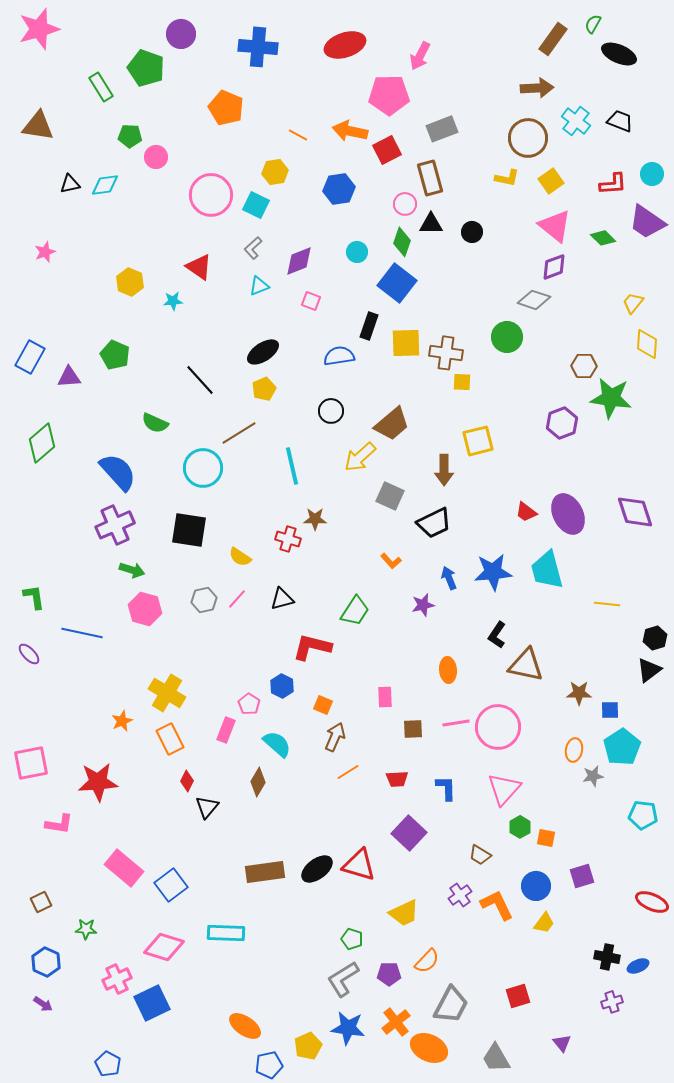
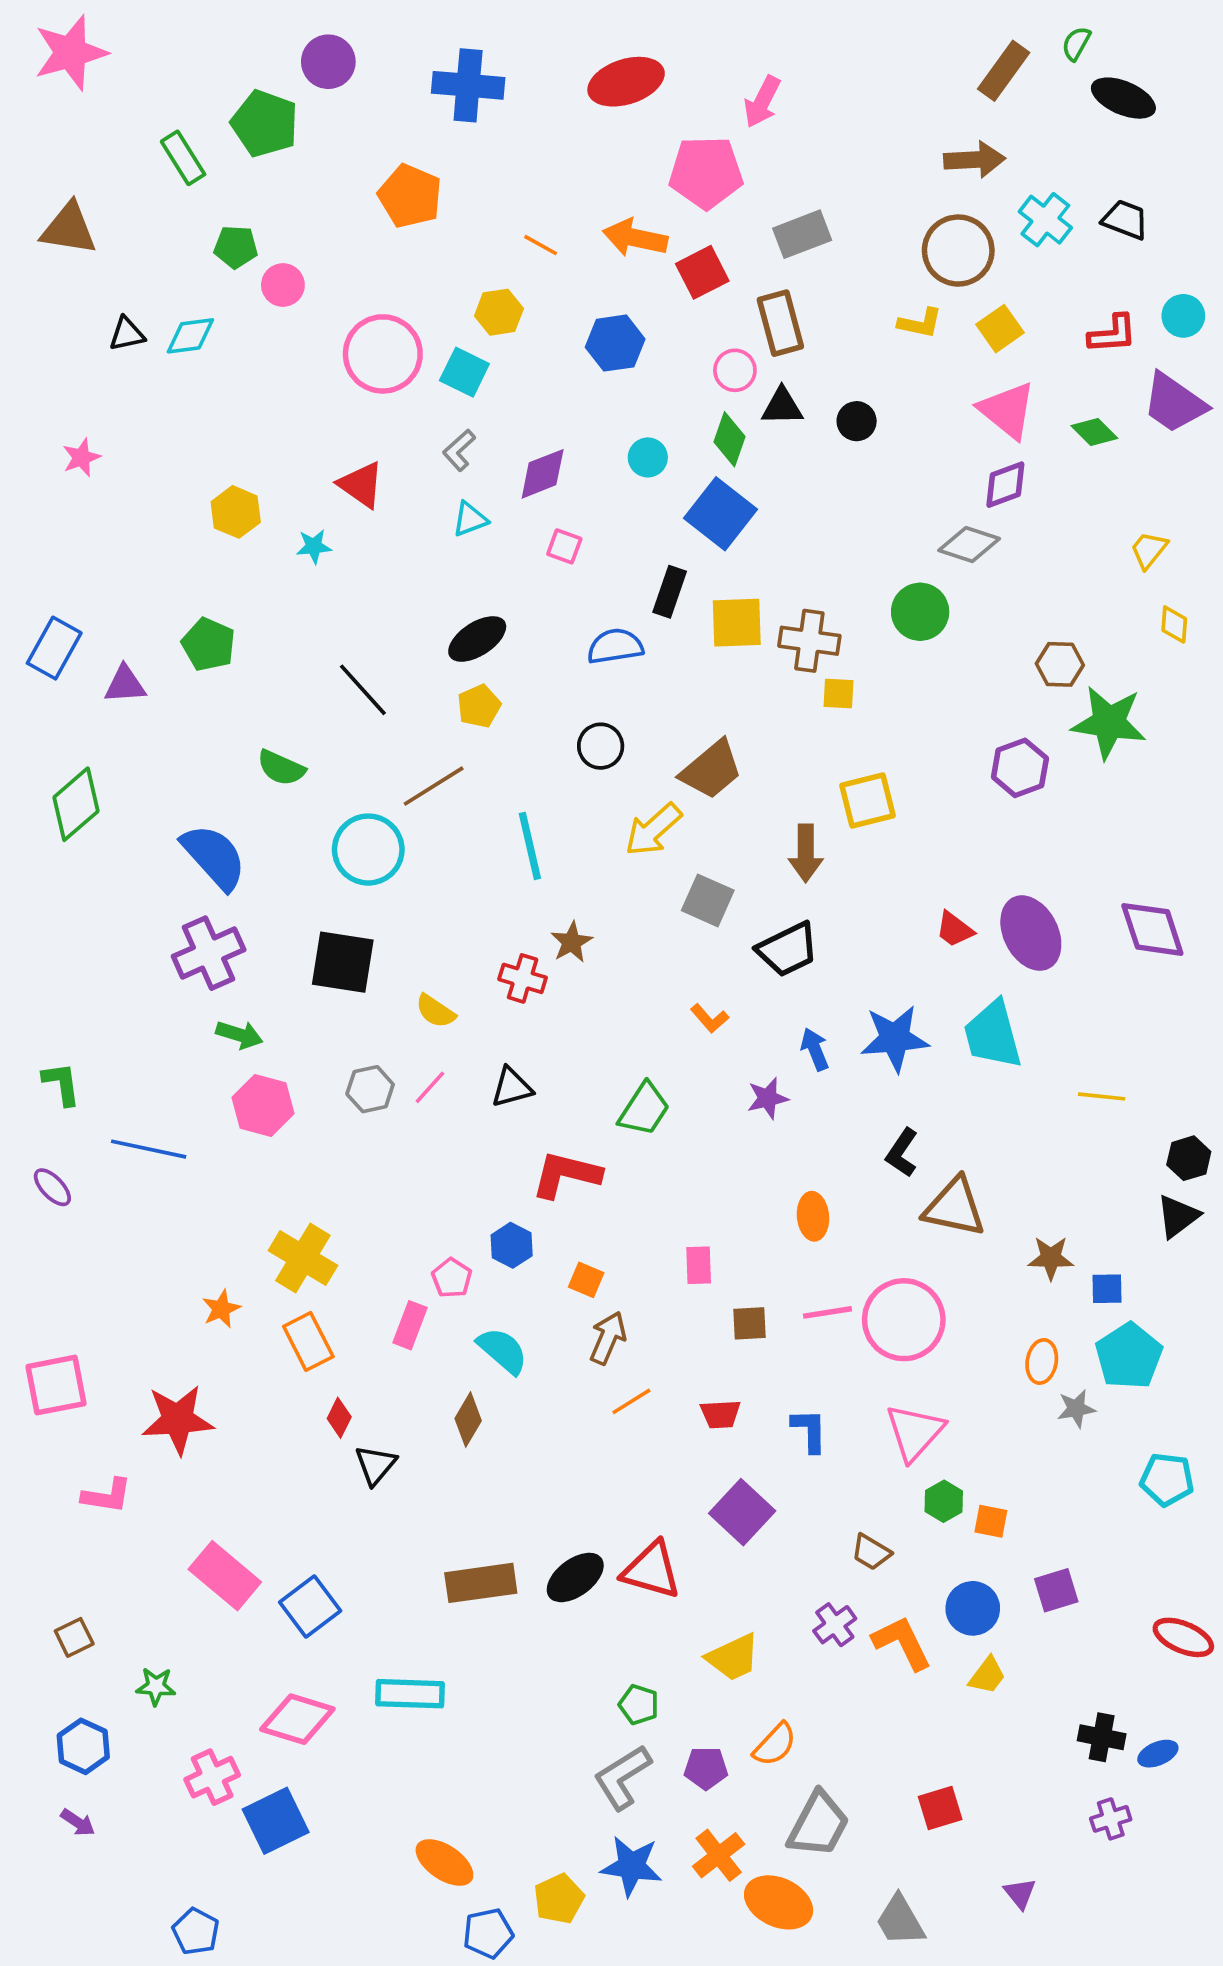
yellow diamond: (647, 344) -> (1174, 624), size x0.7
brown star: (315, 519) -> (572, 942), turned -30

